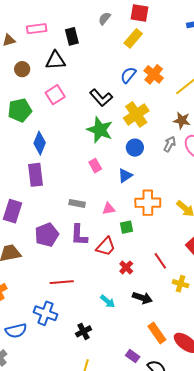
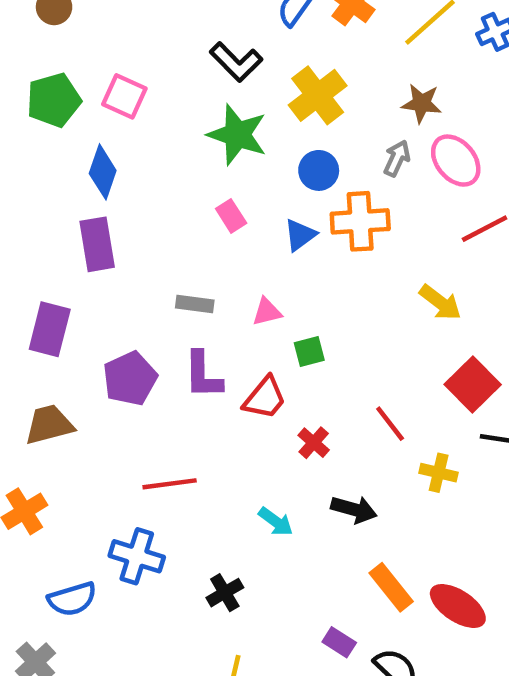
pink square: (55, 95) -> (124, 96), moved, turned -30
orange cross: (148, 203) -> (360, 221), moved

